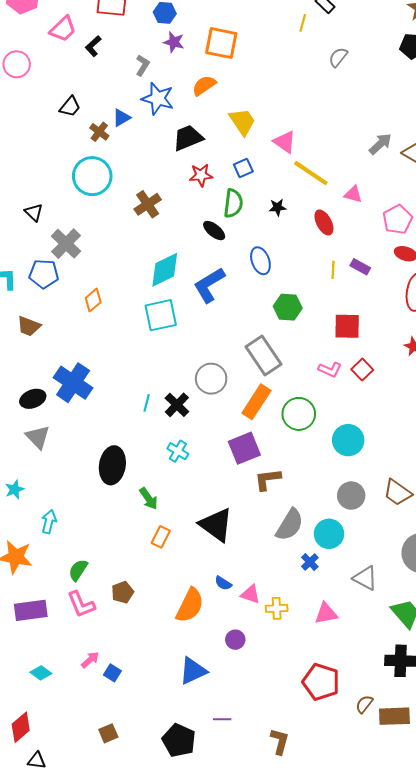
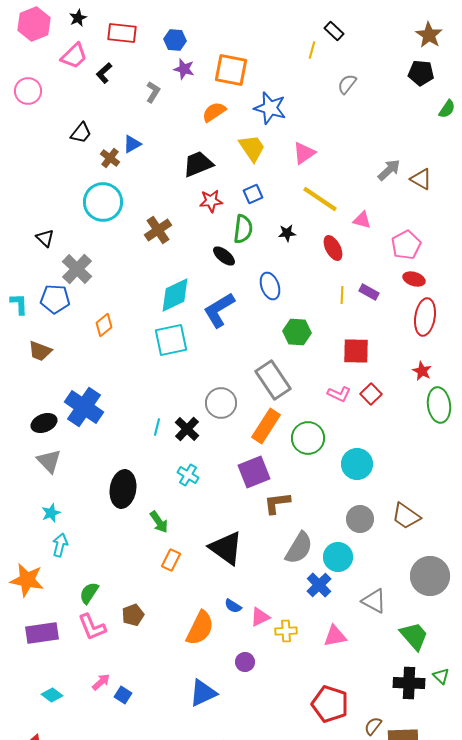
blue star: (158, 99) -> (270, 108), moved
pink triangle: (285, 142) -> (304, 153), moved, turned 50
cyan star: (15, 489) -> (51, 513), moved
blue cross: (310, 562) -> (319, 585), size x1.4
pink triangle: (250, 594) -> (260, 617), turned -45

